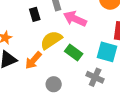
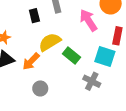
pink arrow: (75, 19) -> (88, 20), moved, turned 30
gray circle: (54, 84) -> (40, 88), moved

